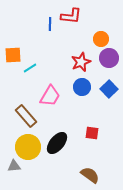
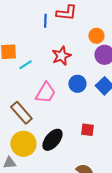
red star: (81, 62) -> (61, 56), moved

